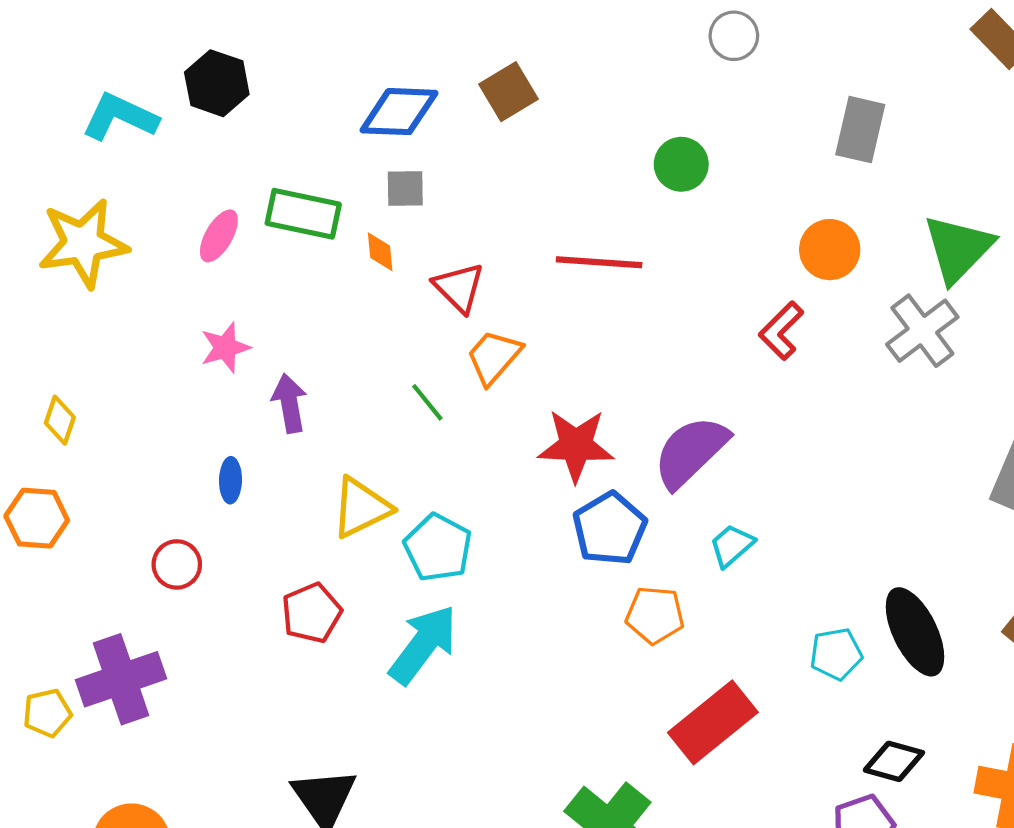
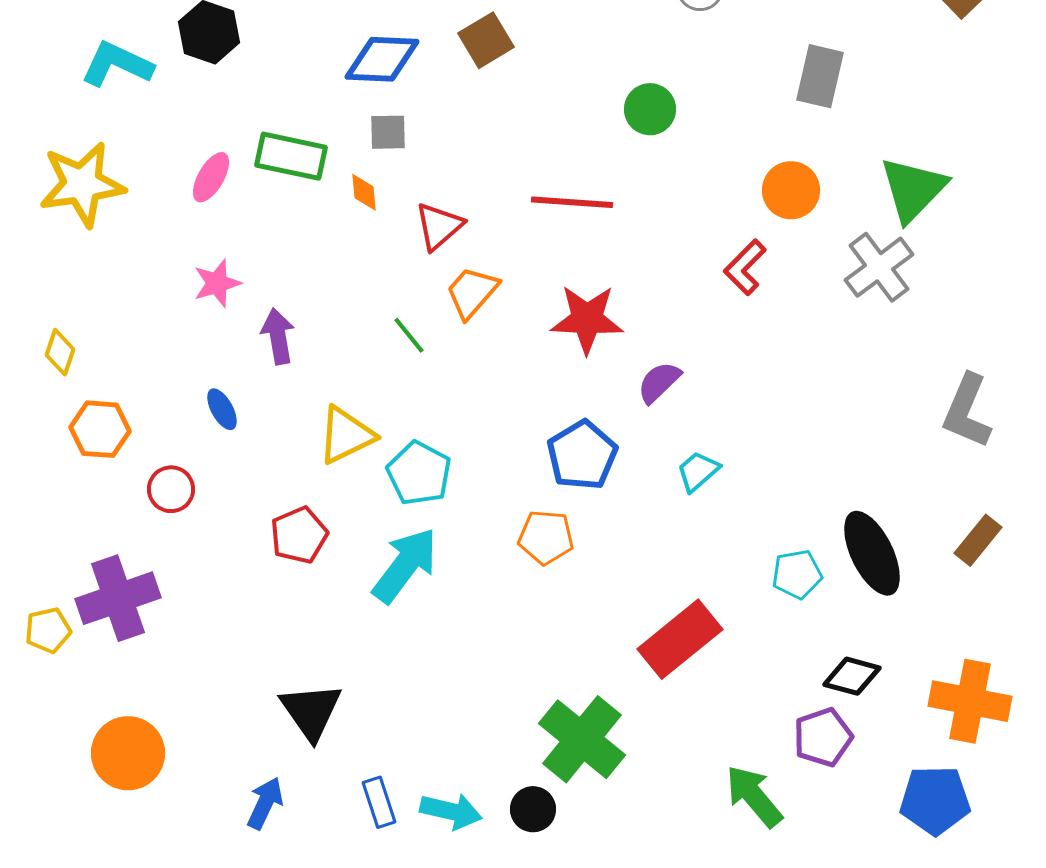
red triangle: (459, 287) -> (439, 226), turned 34
red star: (576, 445) -> (587, 319), moved
purple semicircle: (691, 452) -> (659, 382), size x0.6
blue ellipse: (230, 480) -> (222, 409), turned -30
orange hexagon: (37, 518) -> (100, 429), moved
orange pentagon: (655, 615) -> (546, 537), moved

